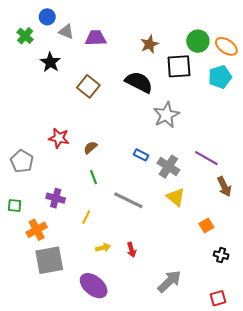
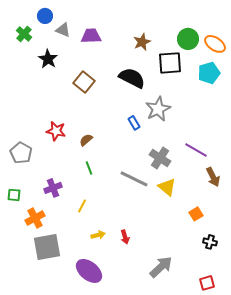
blue rectangle: (141, 155) -> (134, 123), moved, turned 32
purple cross: (56, 198) -> (53, 188), turned -36
gray line: (128, 200) -> (134, 179), moved

